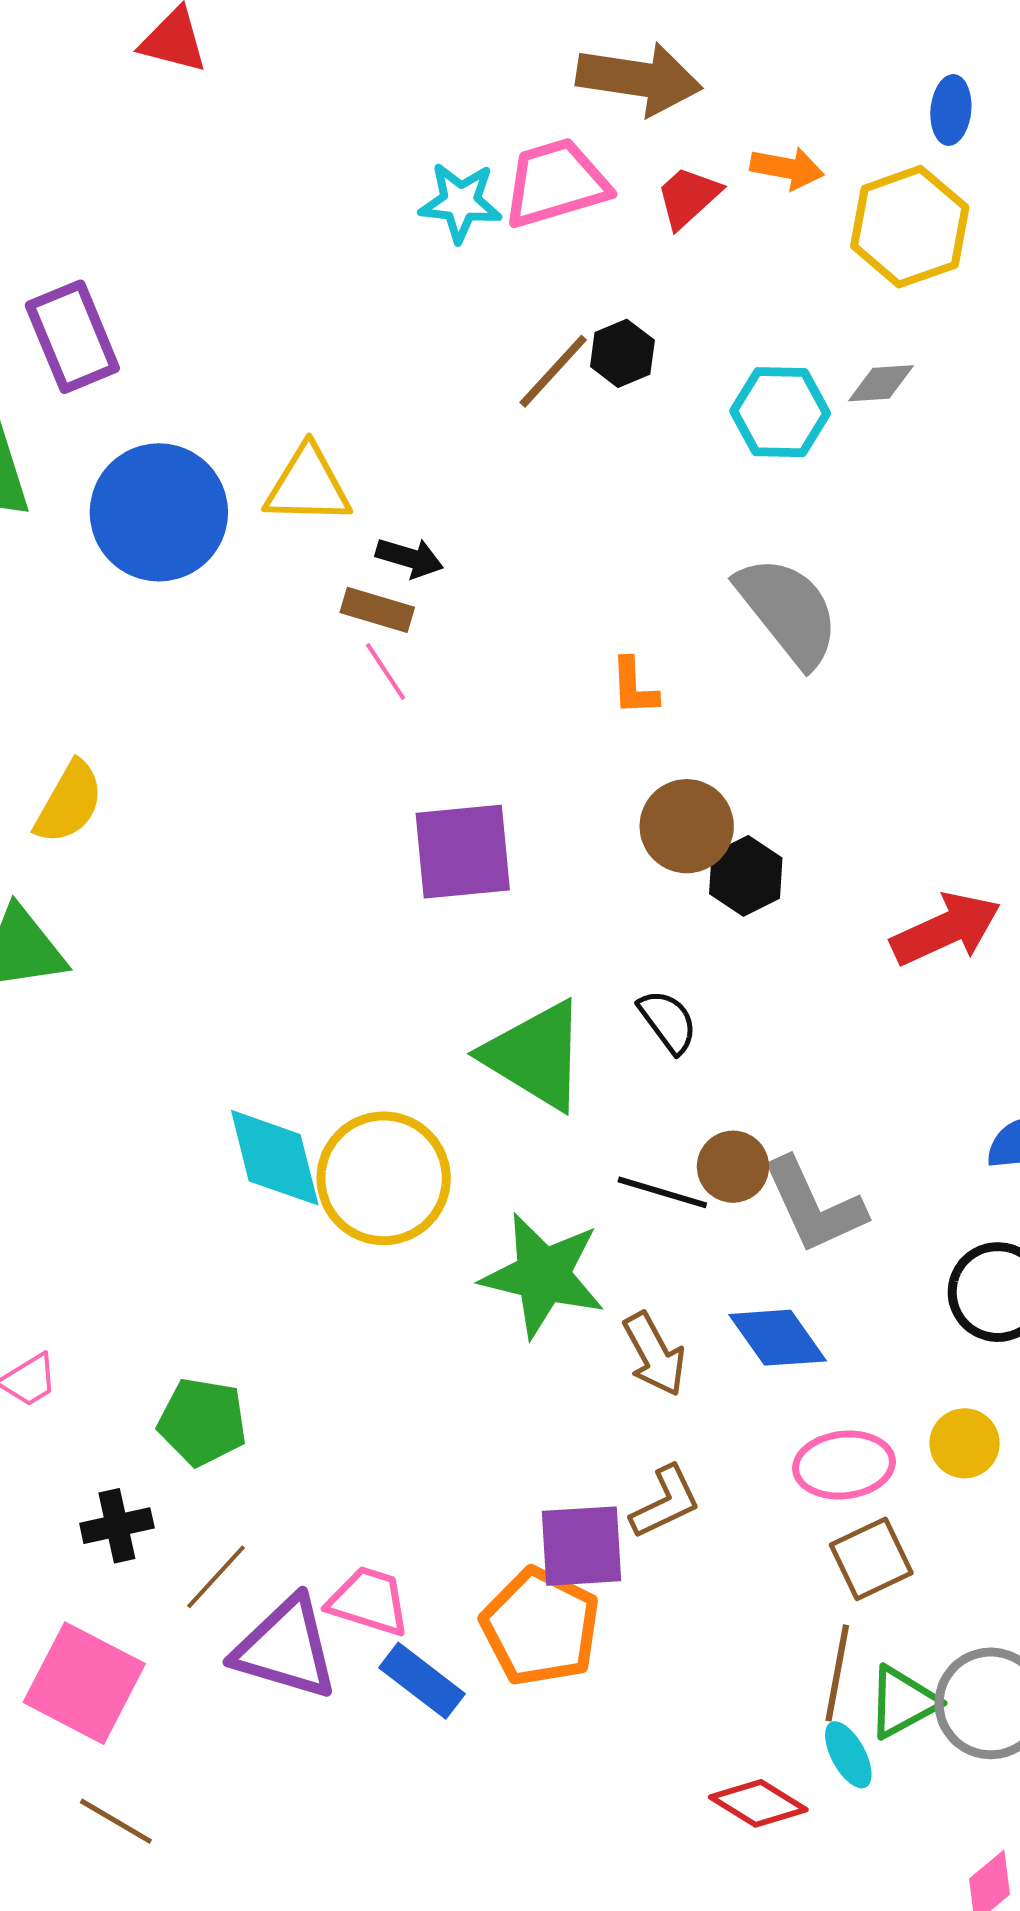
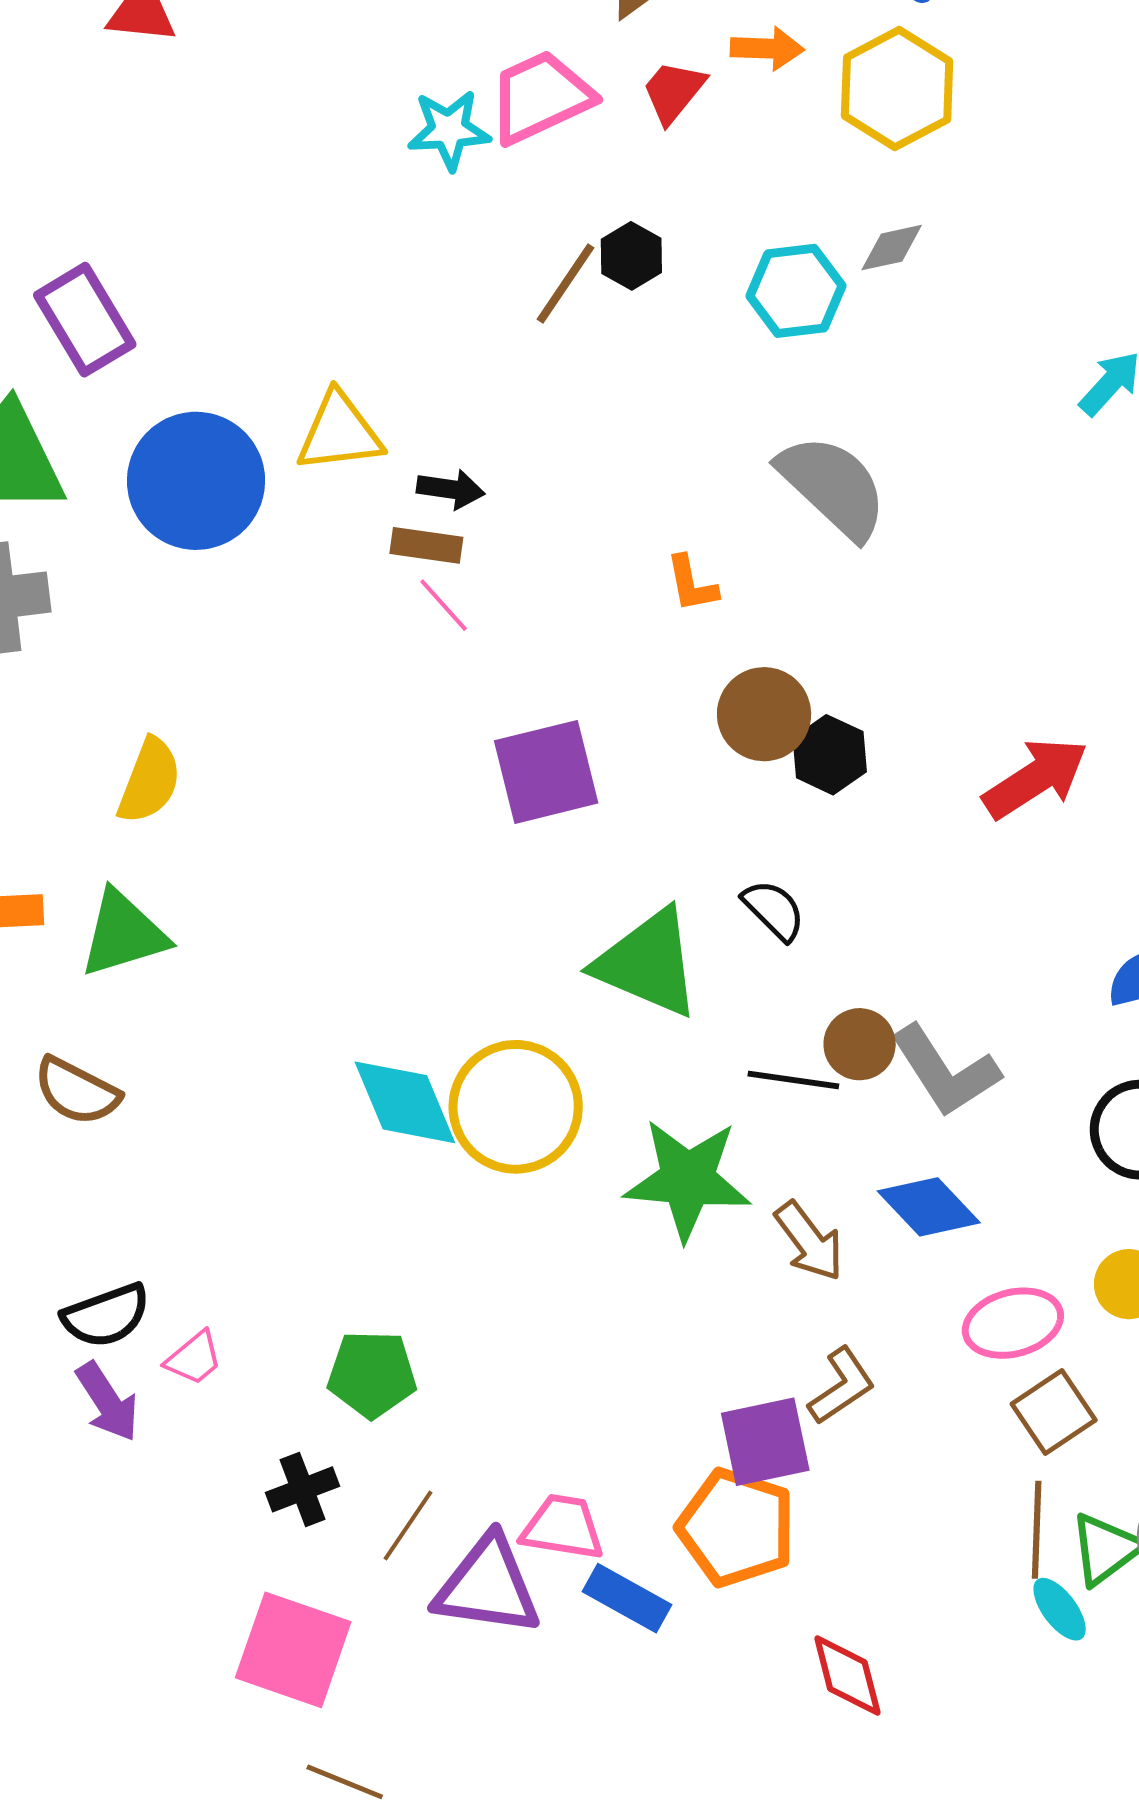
red diamond: (758, 1803) -> (847, 1676), moved, turned 52

